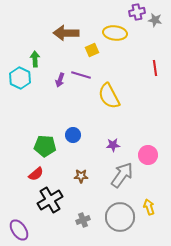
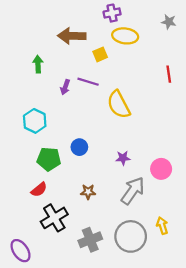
purple cross: (137, 12) -> (112, 13), moved
cyan hexagon: (20, 78) -> (35, 121), moved
gray cross: (83, 220) -> (90, 240), size x1.5

